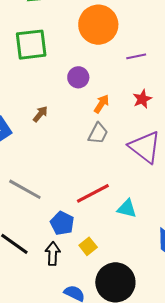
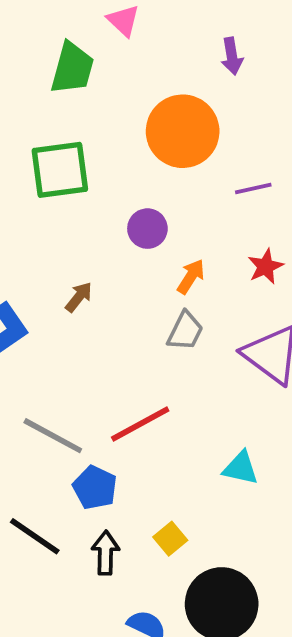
red line: (93, 193) -> (140, 424), moved
blue pentagon: (62, 223) -> (95, 488), moved

